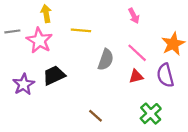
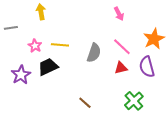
yellow line: (81, 30) -> (60, 45), moved
pink star: (39, 40) -> (35, 46), moved, size x0.6

